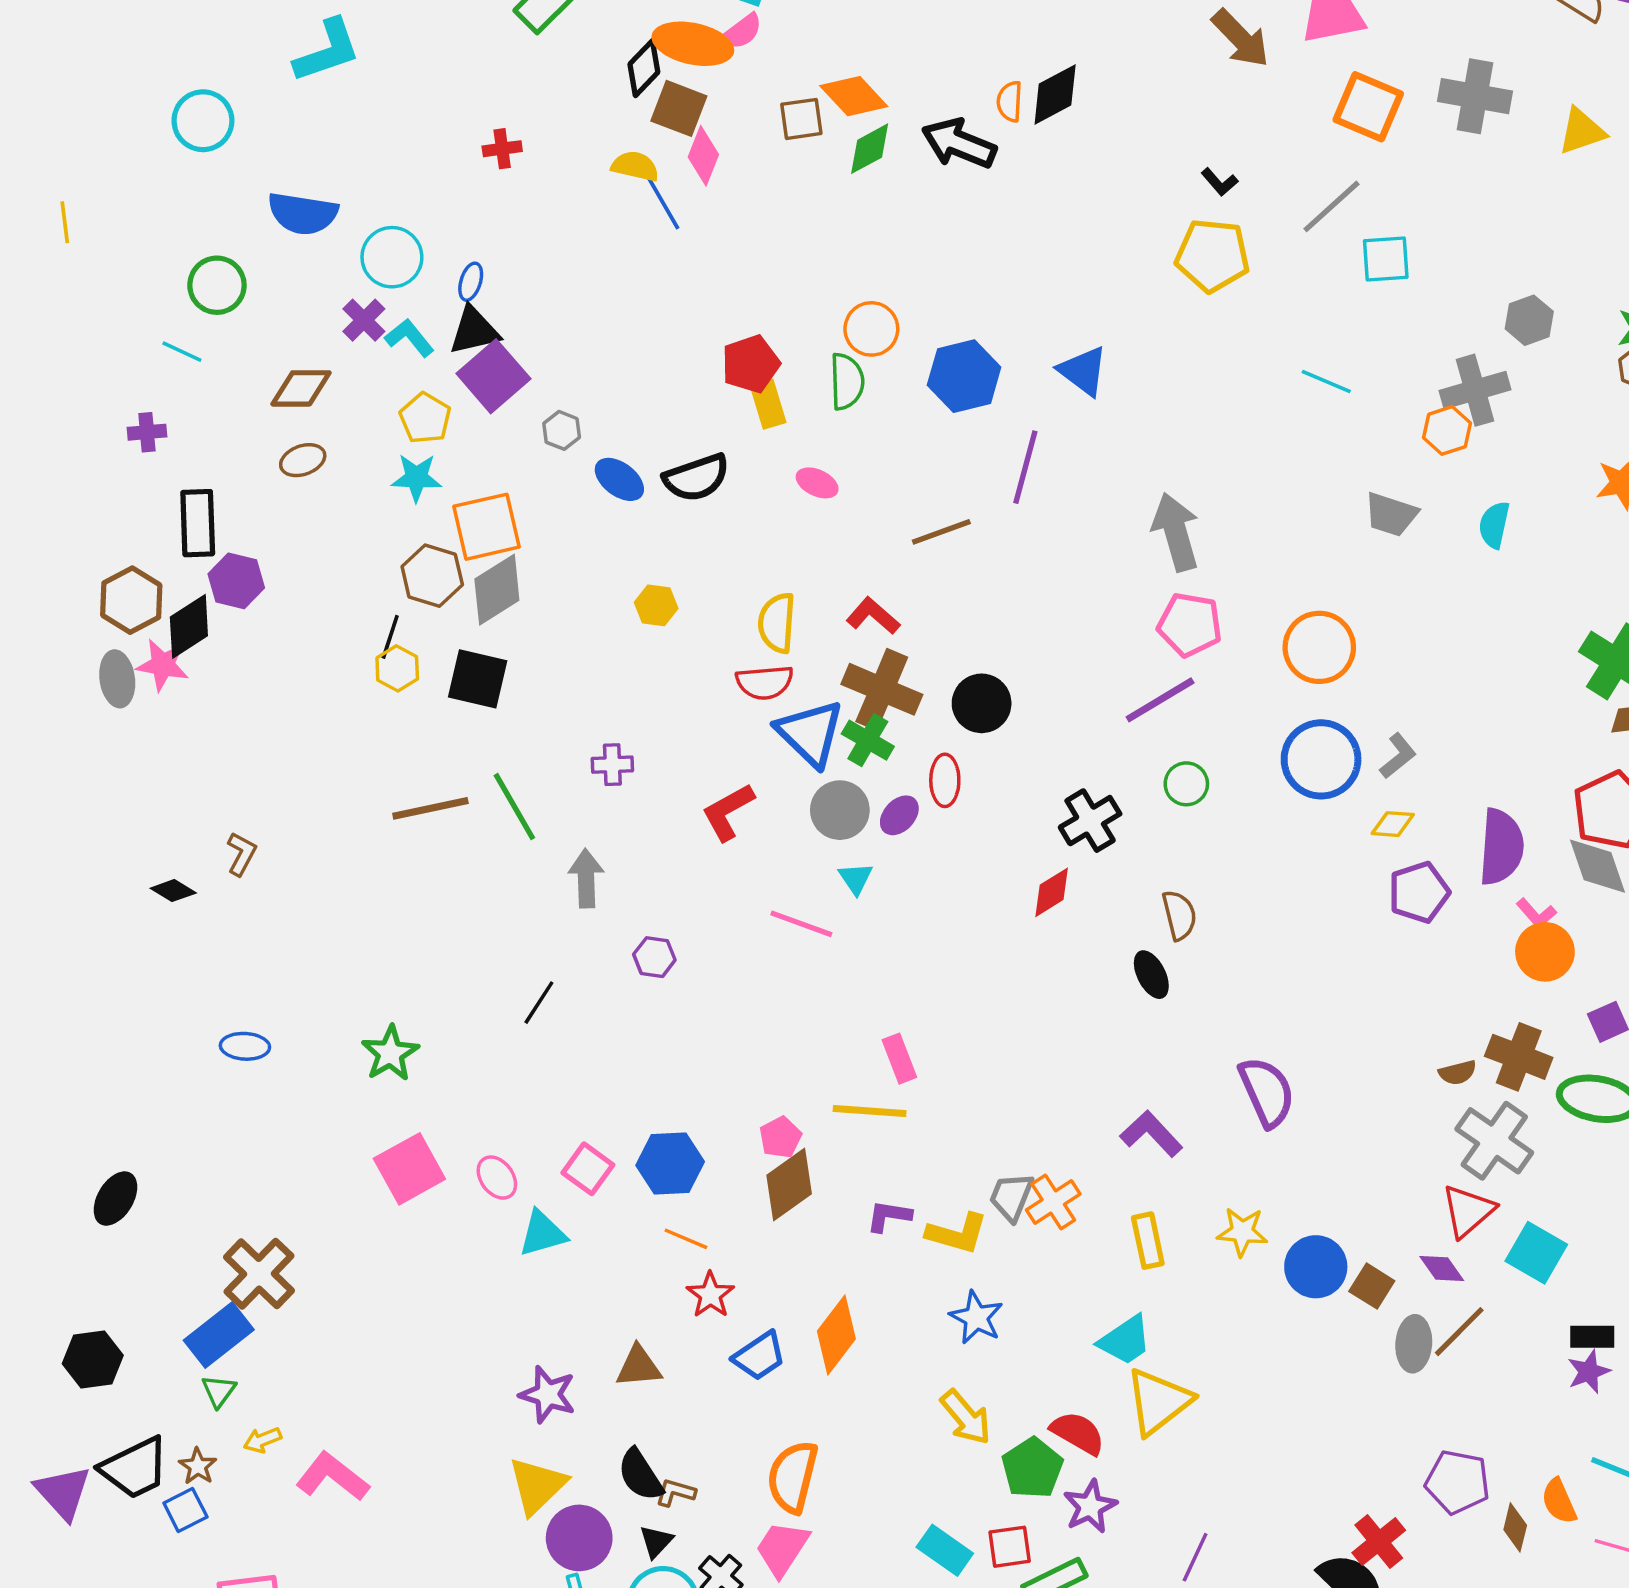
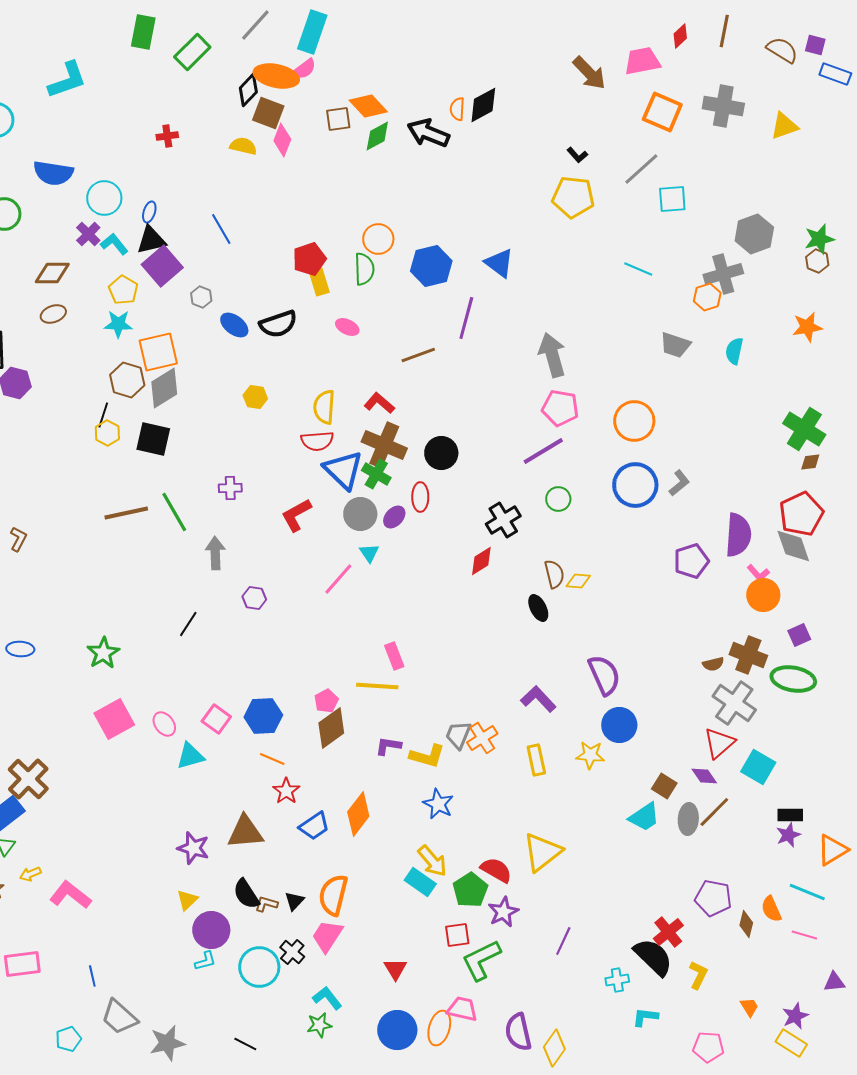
blue line: (663, 203) -> (221, 229), moved
gray hexagon: (1529, 320) -> (754, 234), size x1.4
yellow diamond: (1393, 824) -> (578, 581), moved
pink line: (801, 924) -> (338, 579), turned -69
blue circle: (1316, 1267) -> (619, 725), moved
cyan trapezoid: (1125, 1340) -> (644, 817), moved
brown triangle: (639, 1367) -> (245, 832), size x1.4
yellow triangle: (537, 1485) -> (187, 900), size x0.6
black triangle: (656, 1541) -> (294, 901), moved
cyan rectangle: (945, 1550) -> (420, 882), moved

